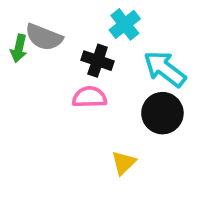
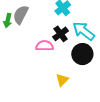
gray semicircle: (44, 37) -> (21, 15), turned 96
black cross: (98, 61) -> (61, 34), moved, turned 35

